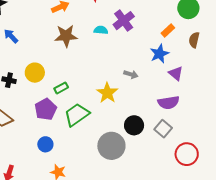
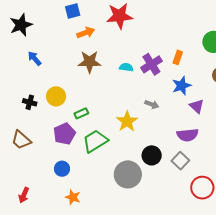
purple cross: (124, 21) -> (151, 64), moved
cyan semicircle: (101, 30) -> (126, 67), moved
orange rectangle: (168, 31) -> (178, 57), moved, turned -32

